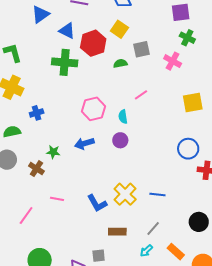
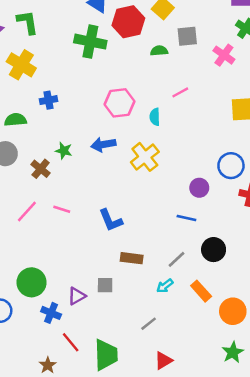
purple circle: (120, 140) -> (199, 188), moved
yellow cross: (125, 194) -> (145, 157), moved
pink line: (26, 215) -> (27, 212), moved
black circle: (199, 222) -> (214, 250), moved

